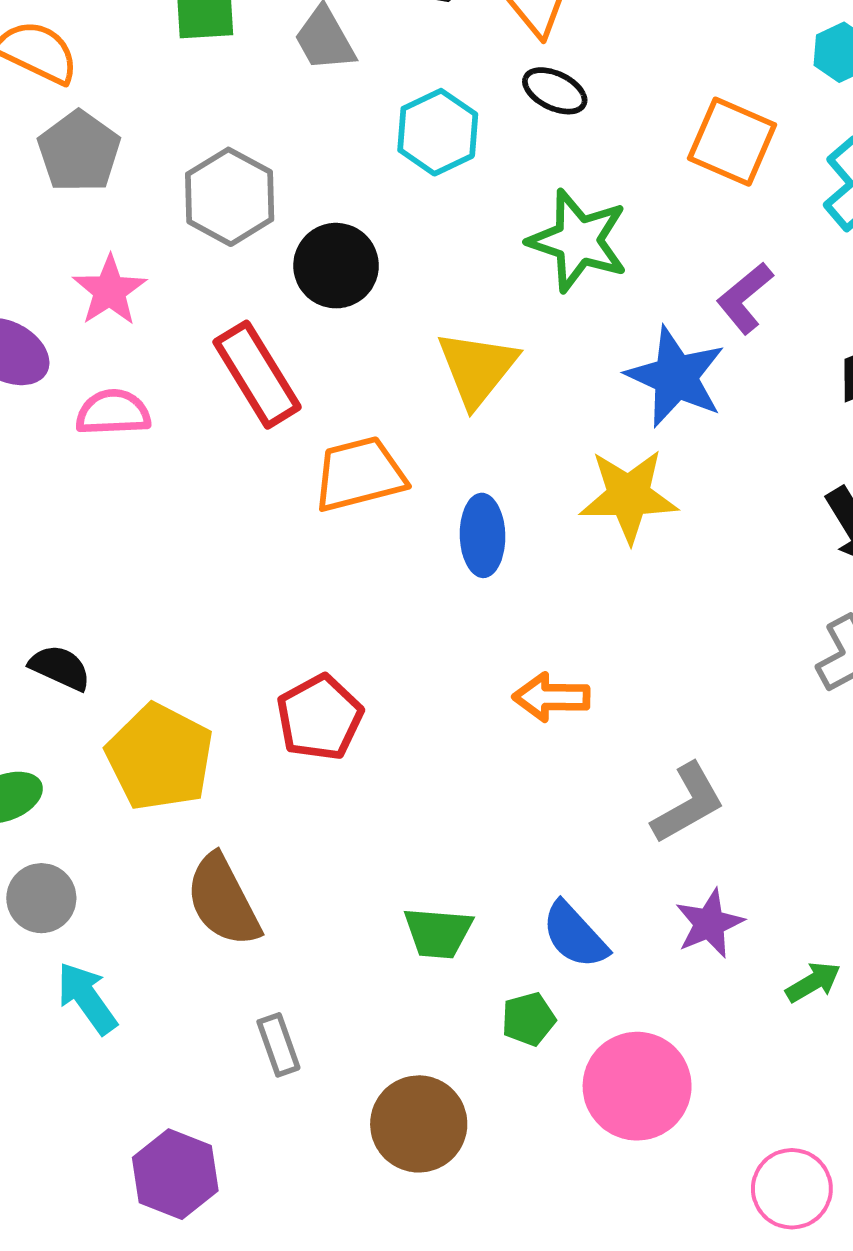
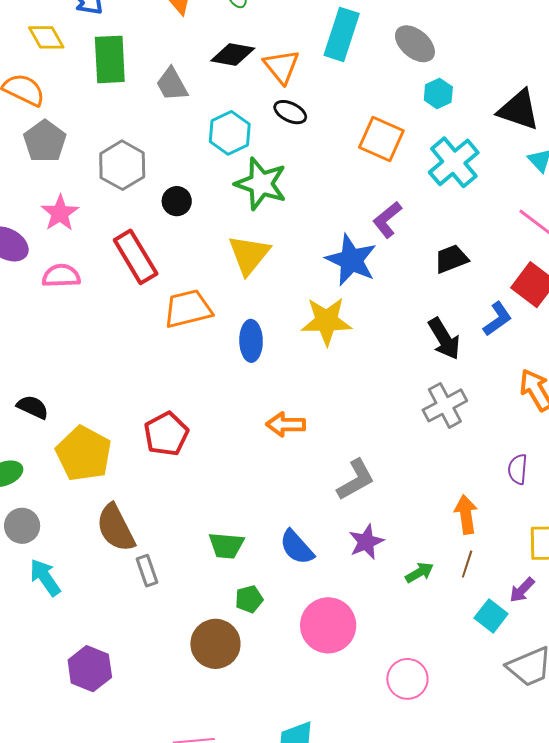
green star: (578, 241) -> (261, 184), moved
black circle: (336, 266) -> (177, 201), size x0.7
green pentagon: (528, 1019) -> (249, 599), moved
gray rectangle: (278, 1045) -> (147, 571), moved

